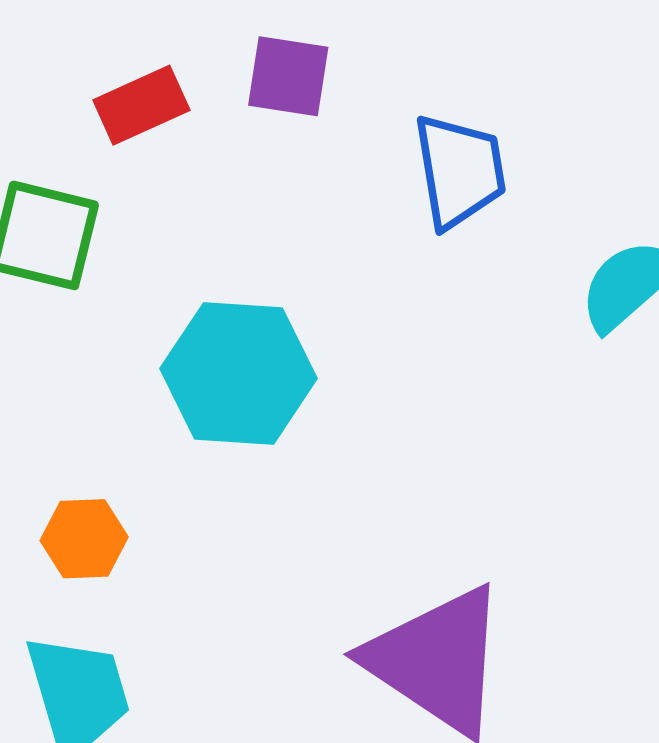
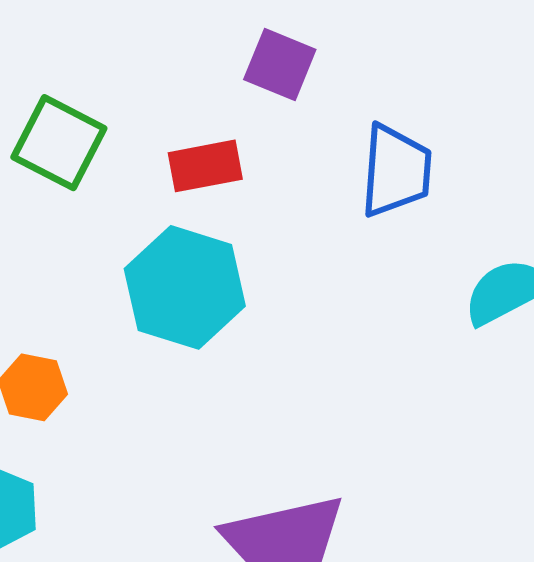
red rectangle: (141, 105) -> (205, 166), moved

